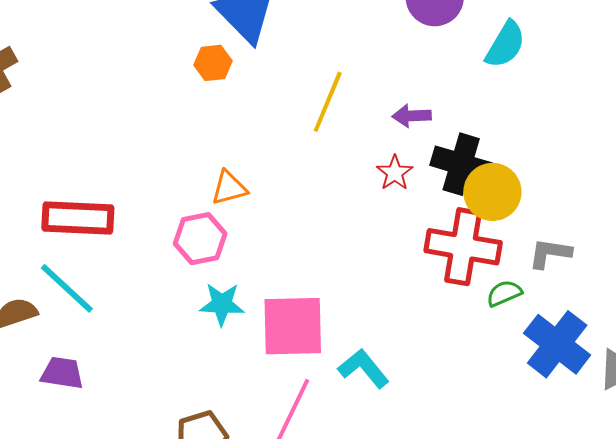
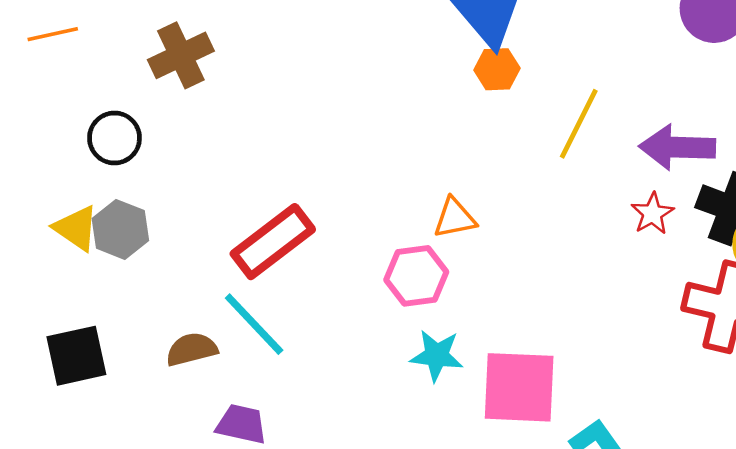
orange hexagon: (213, 63) -> (497, 69), moved
purple arrow: (412, 116) -> (677, 147), size x1.6
red rectangle: (78, 218) -> (273, 242), turned -44

